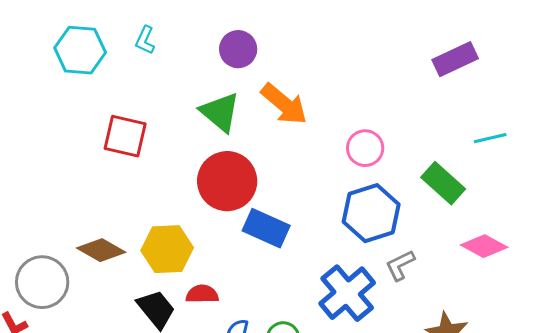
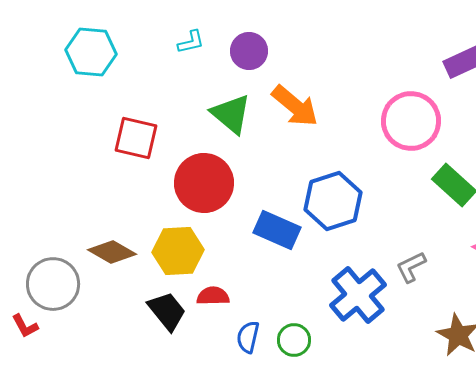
cyan L-shape: (145, 40) -> (191, 42), moved, turned -128
pink circle: (365, 148) -> (411, 121), moved, size x1.6
red circle: (227, 181) -> (204, 183), moved
blue hexagon: (371, 213) -> (333, 201), moved

